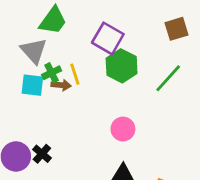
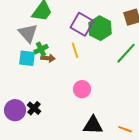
green hexagon: (122, 66) -> (100, 28), moved
yellow line: (75, 74) -> (75, 50), moved
pink circle: (123, 129) -> (82, 89), moved

